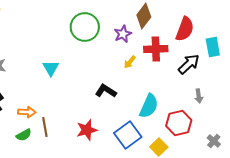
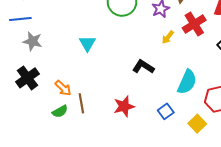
red cross: (156, 49) -> (194, 24), turned -30
orange arrow: (27, 112) -> (63, 88), turned 42
blue square: (128, 135) -> (166, 111), size x0.6

